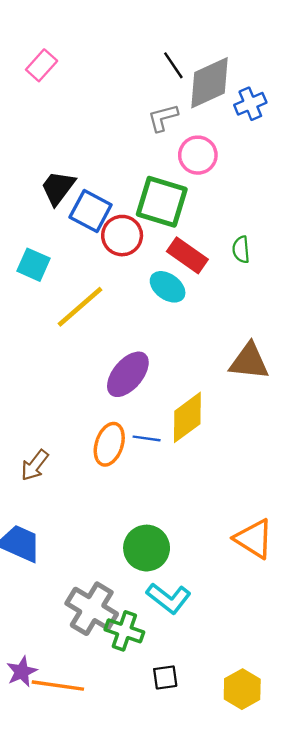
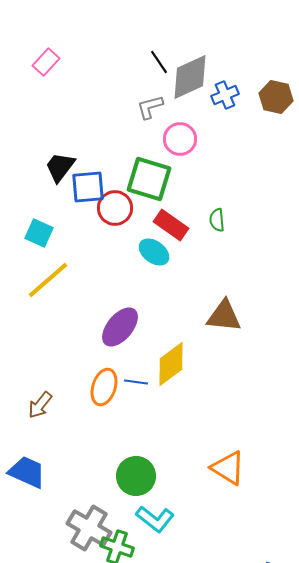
blue square: (91, 211) -> (88, 187), turned -33
yellow line: (80, 307) -> (48, 280), moved

